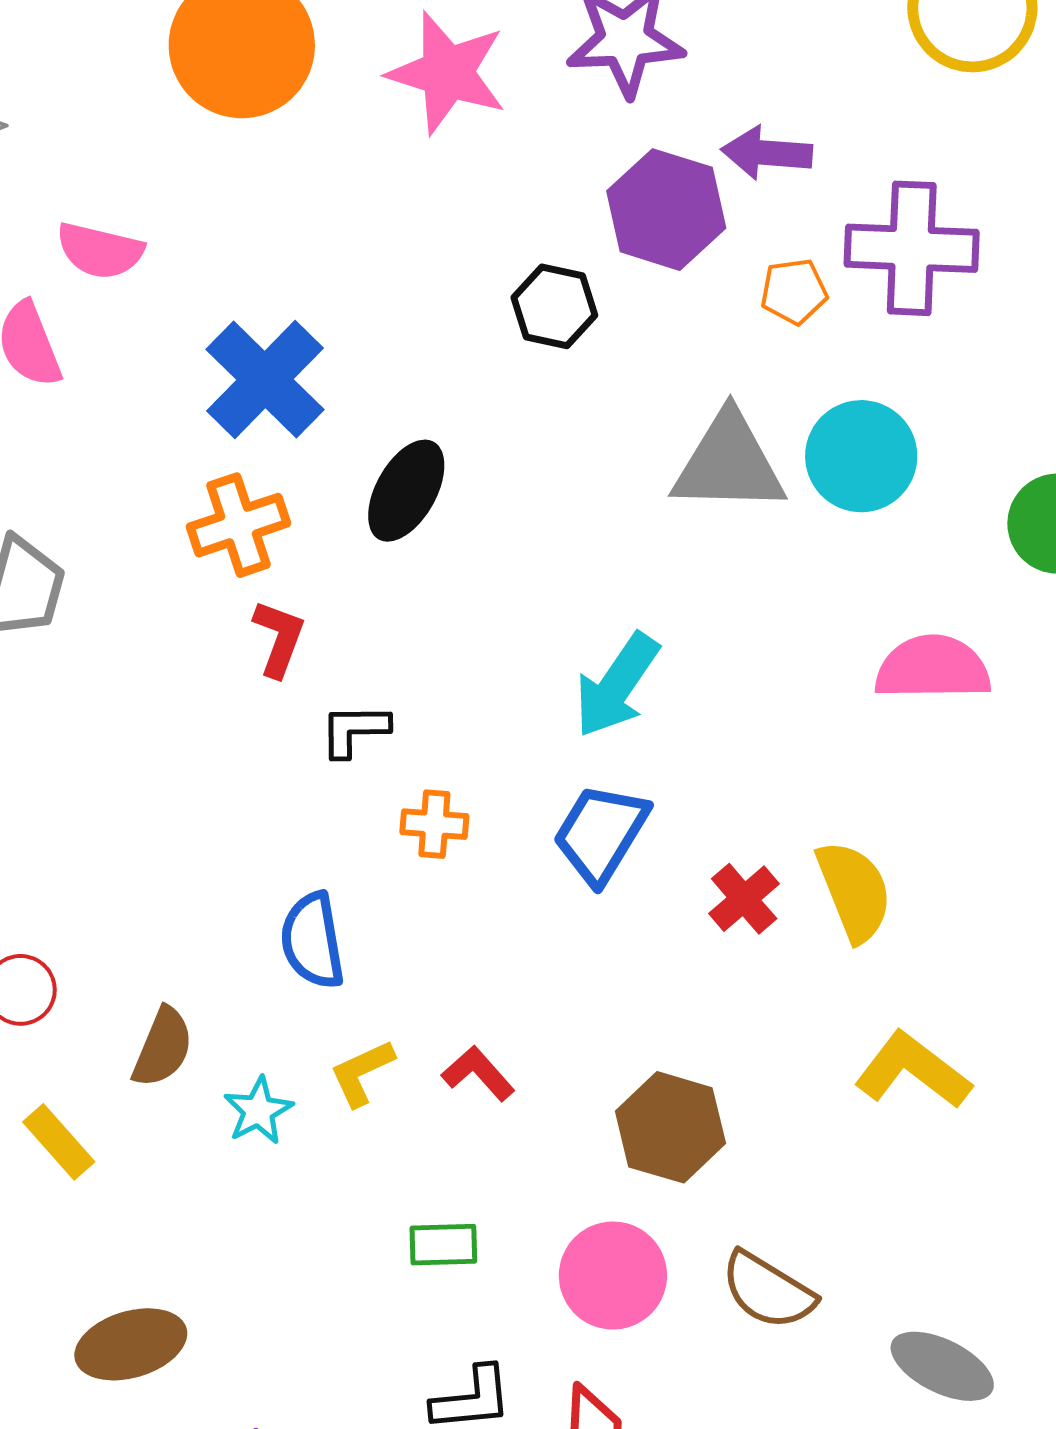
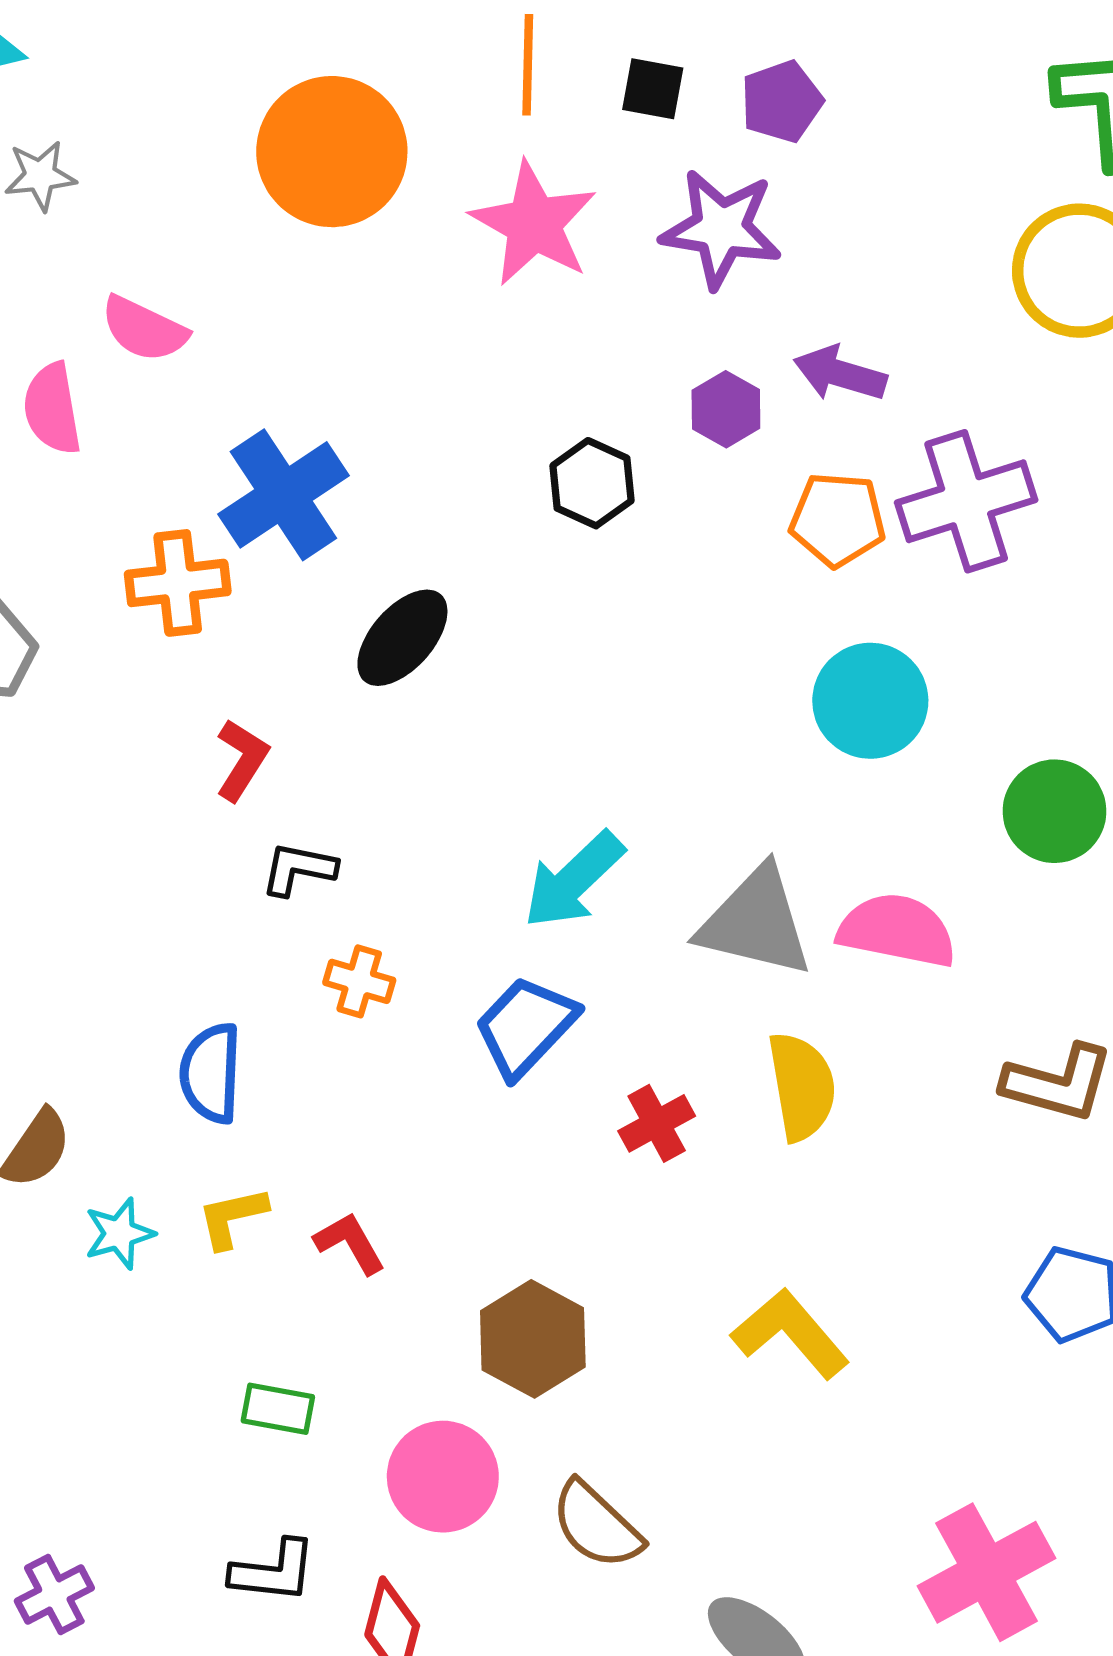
purple hexagon: (666, 210) -> (726, 409), size x0.6
purple cross: (912, 248) -> (966, 501), turned -32
orange pentagon: (794, 291) -> (838, 520), size x1.4
gray triangle: (729, 463) -> (756, 922), moved
orange cross: (239, 525) -> (178, 583), moved
yellow semicircle: (854, 891) -> (802, 1086), moved

